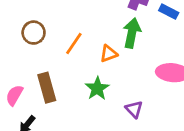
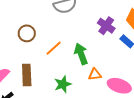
green arrow: (132, 33) -> (81, 54), moved, turned -45
orange triangle: (109, 54) -> (95, 74), moved

